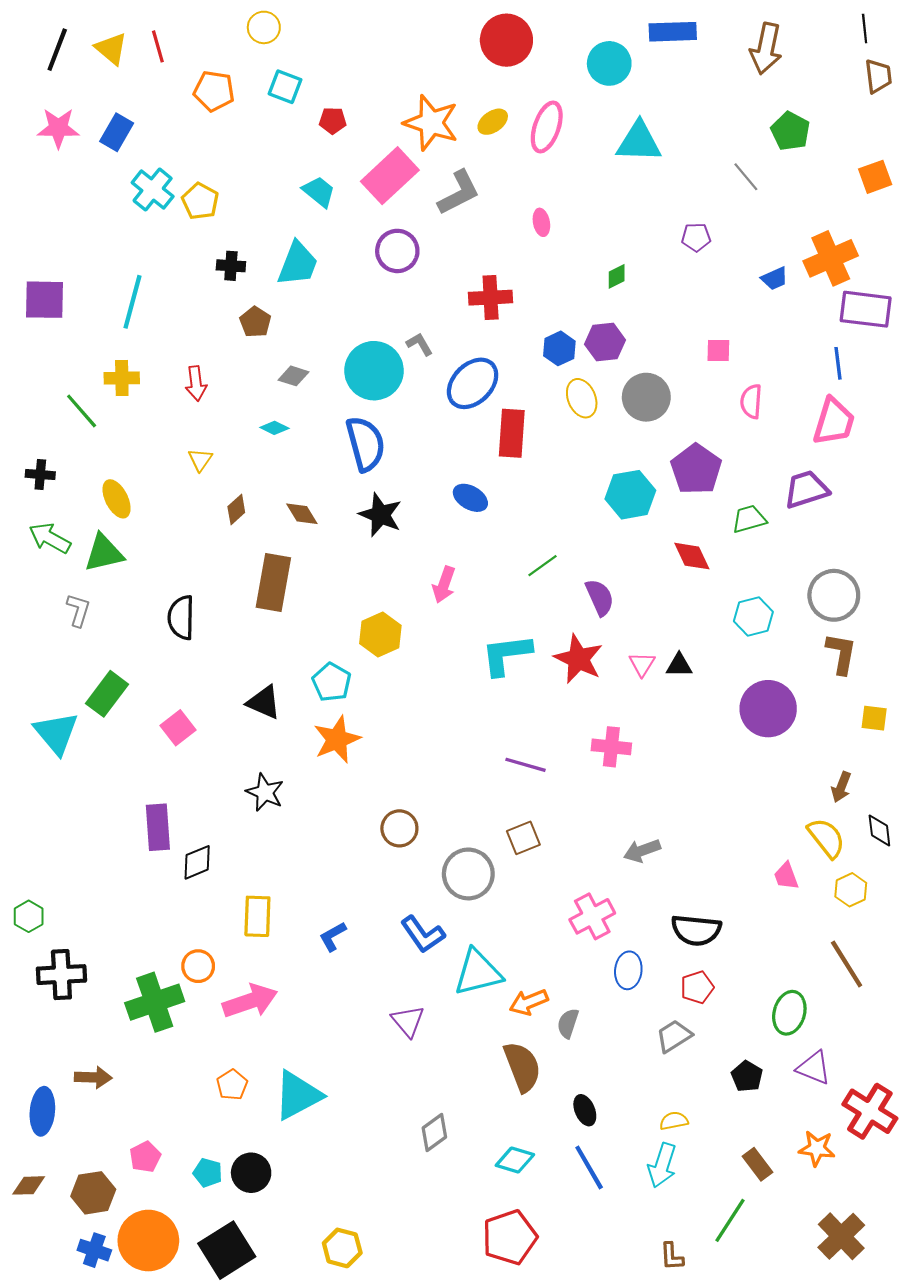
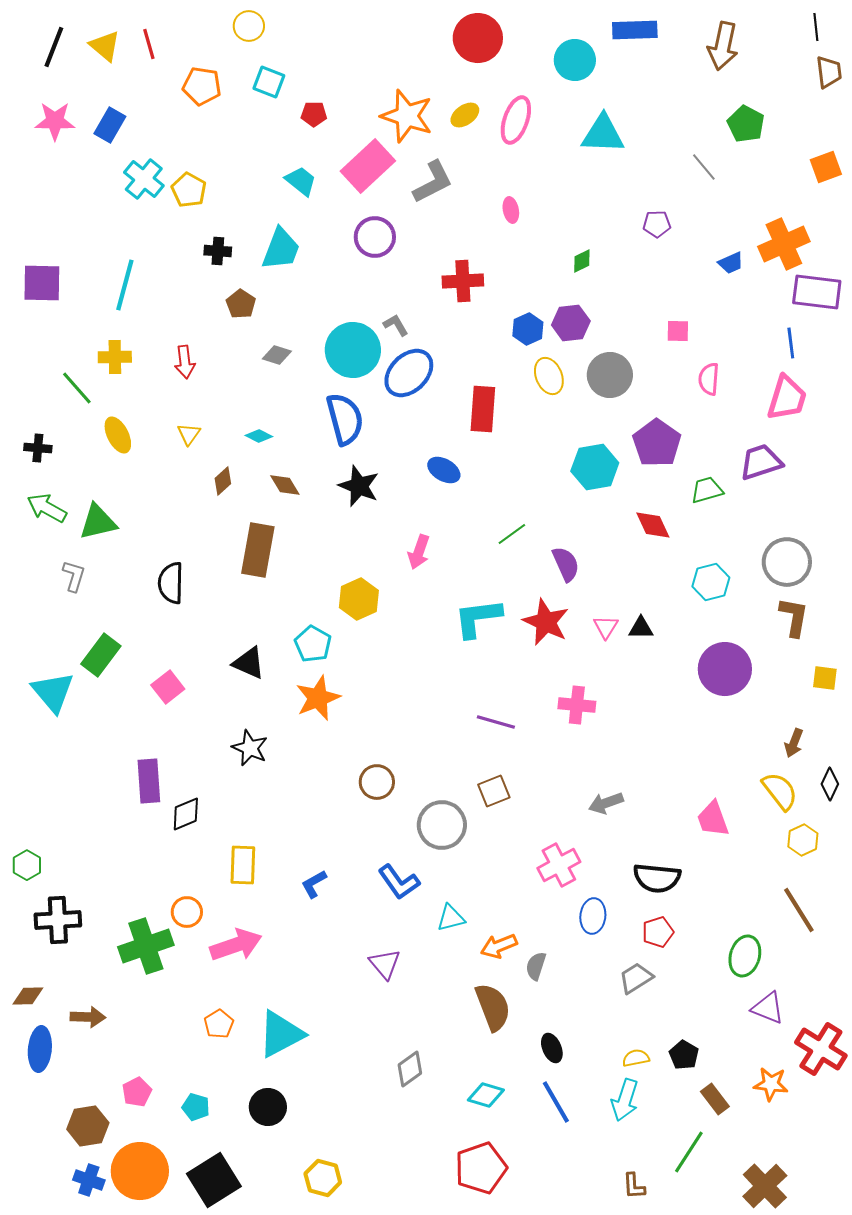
blue ellipse: (473, 383) -> (409, 373), moved
cyan diamond: (274, 428) -> (259, 436), moved
yellow ellipse: (117, 499) -> (118, 435), moved
black diamond: (879, 831) -> (830, 784), turned 32
pink trapezoid: (786, 876) -> (713, 819), moved, size x1.4
cyan triangle: (478, 972) -> (451, 918), size x0.6
black pentagon: (747, 1076) -> (684, 1055), moved
black circle: (251, 1173) -> (268, 1107), moved
brown diamond: (29, 1185) -> (28, 996), moved
brown cross: (841, 1236) -> (765, 1186), moved

